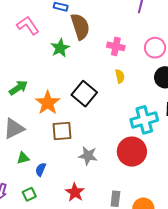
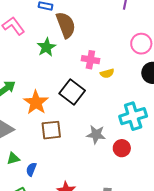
pink cross: (116, 46) -> (90, 60), moved
yellow semicircle: (120, 76) -> (107, 73), turned 88
red circle: (132, 152) -> (122, 148), size x0.6
gray star: (88, 156) -> (96, 135), moved

